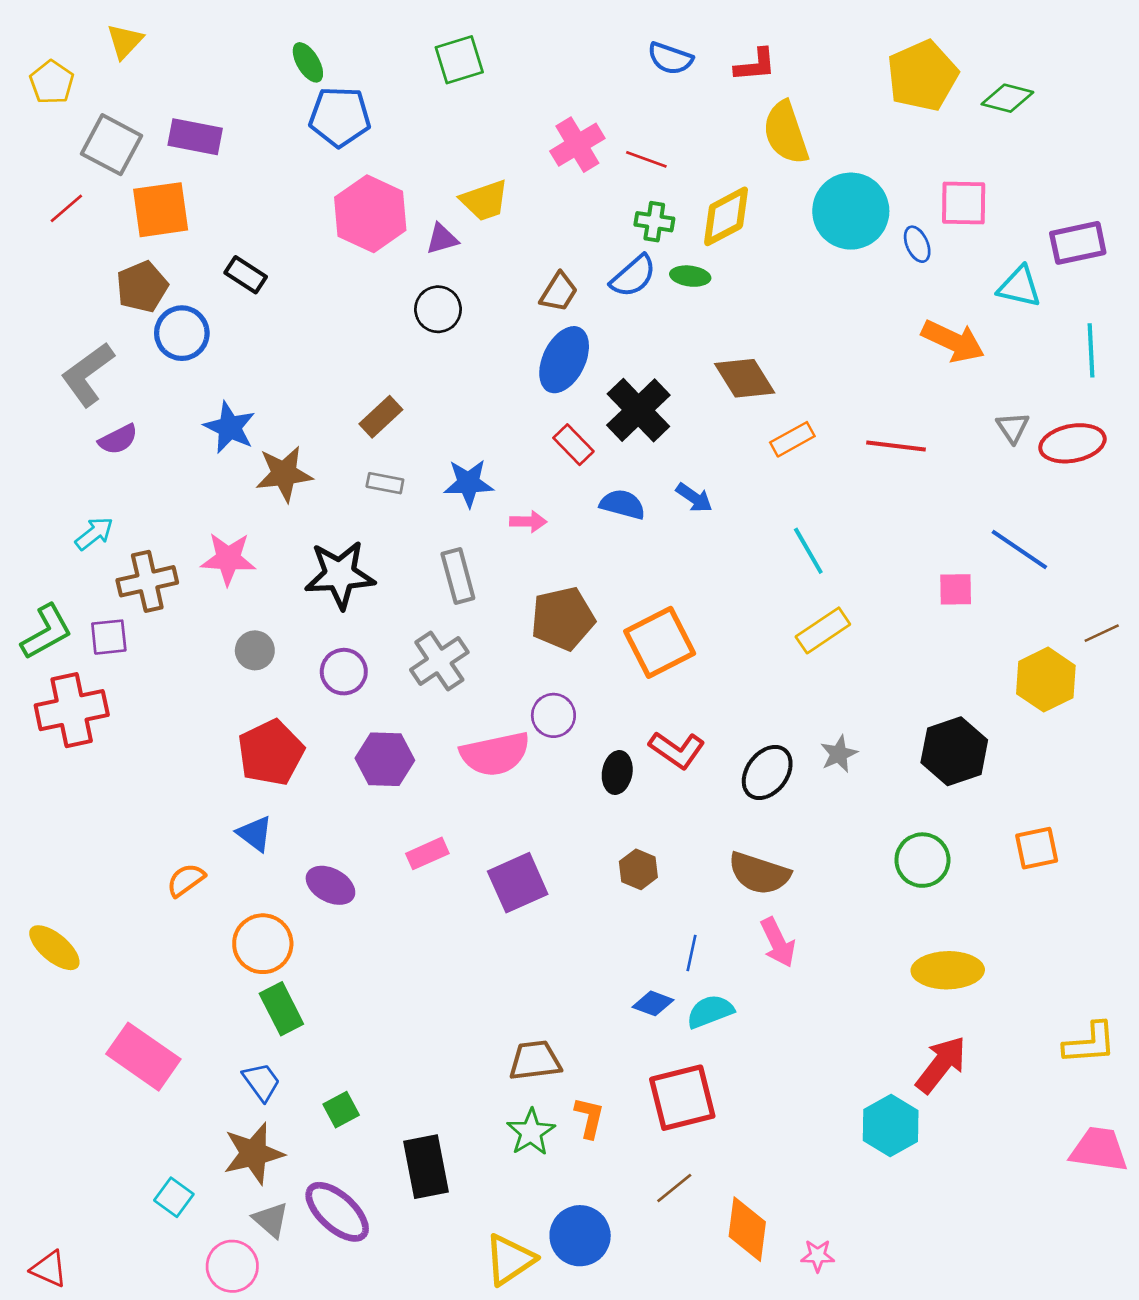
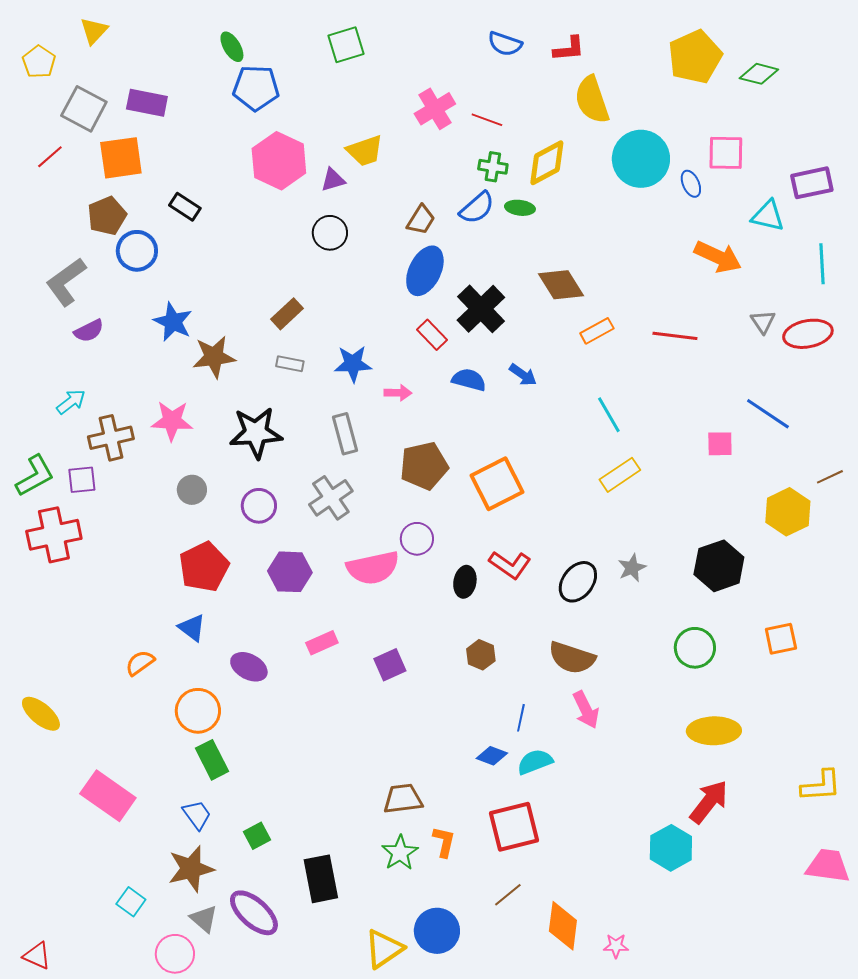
purple square: (518, 883) -> (390, 665), size x0.7

